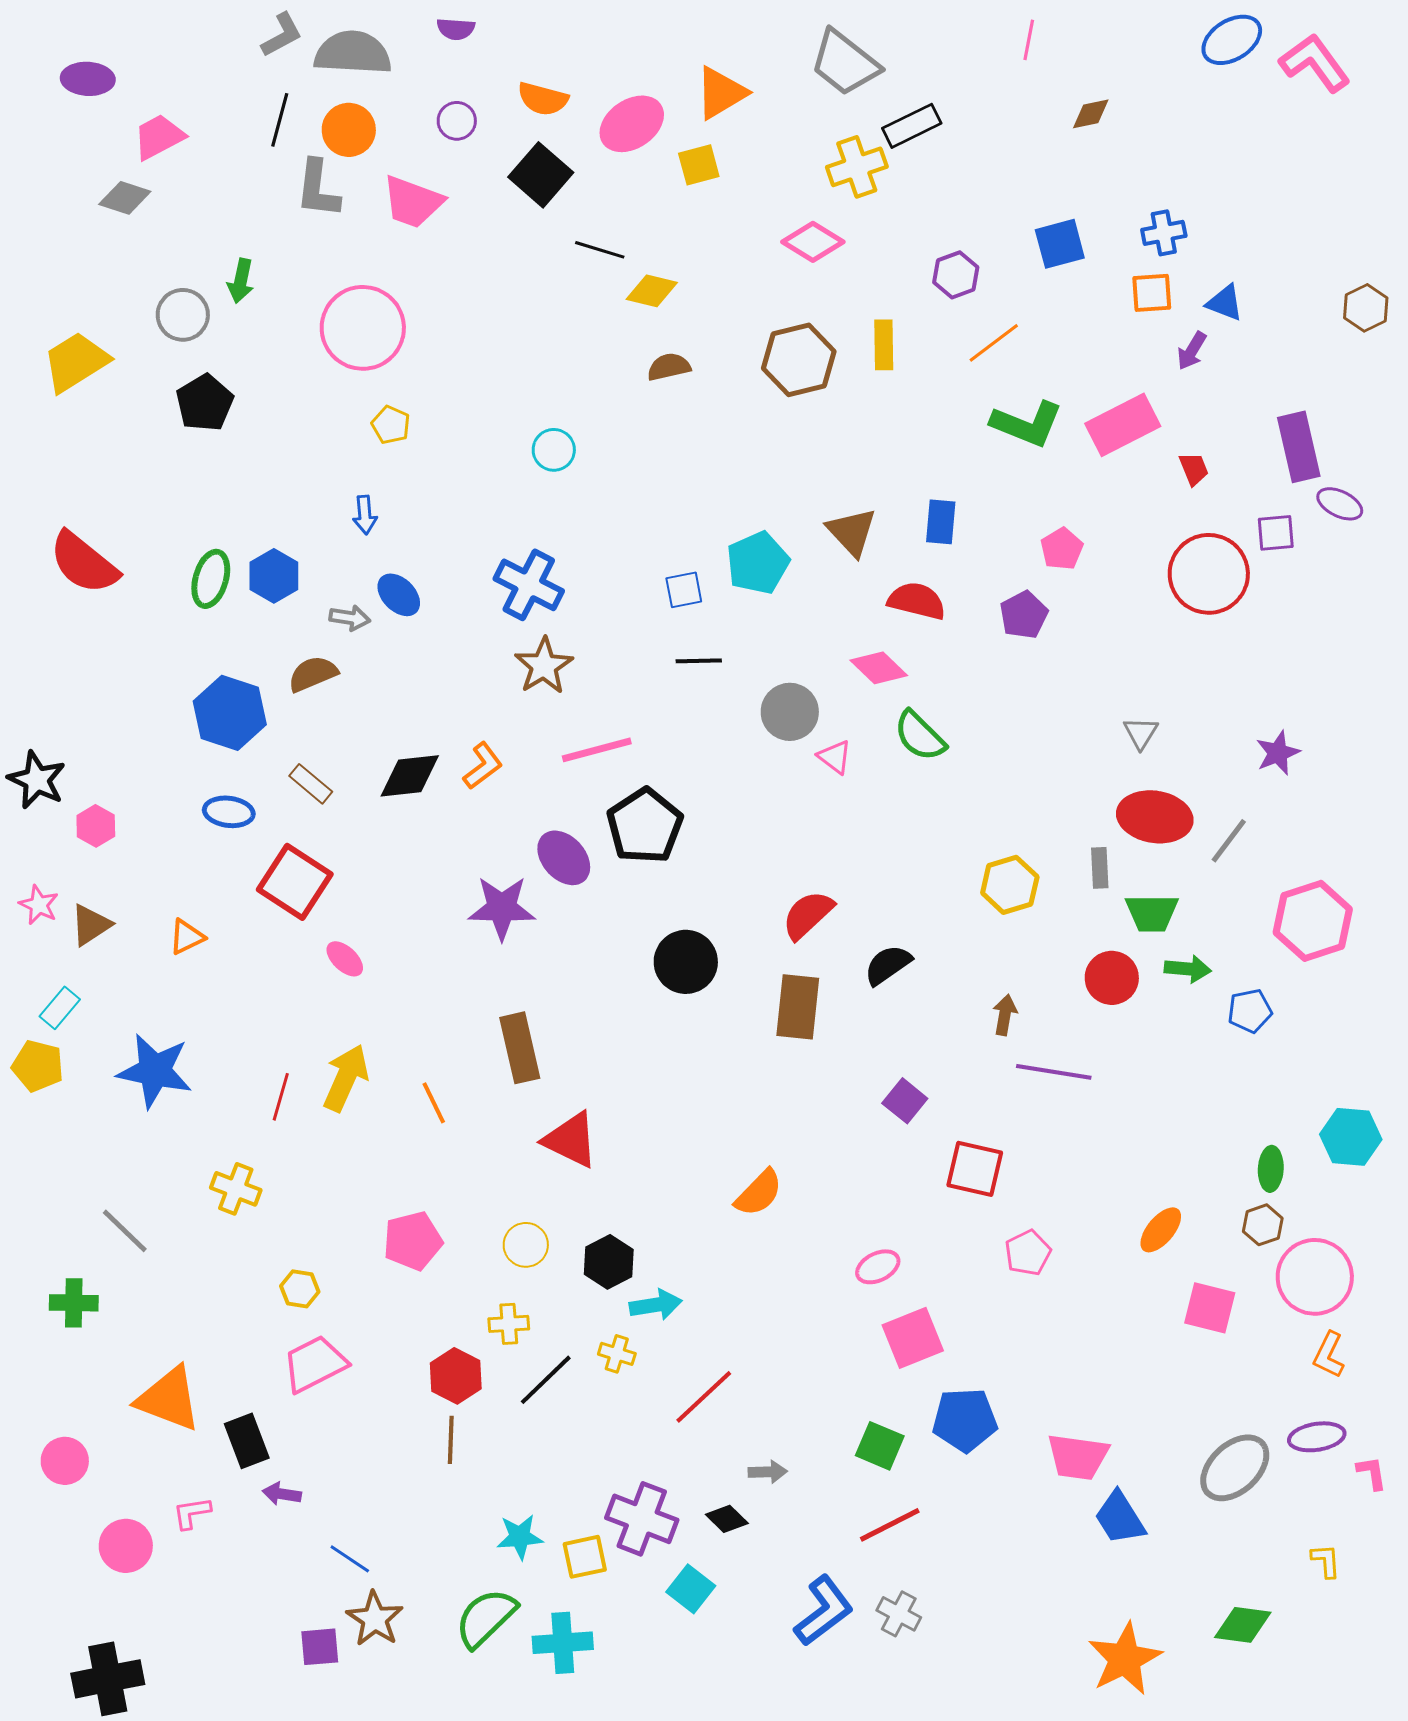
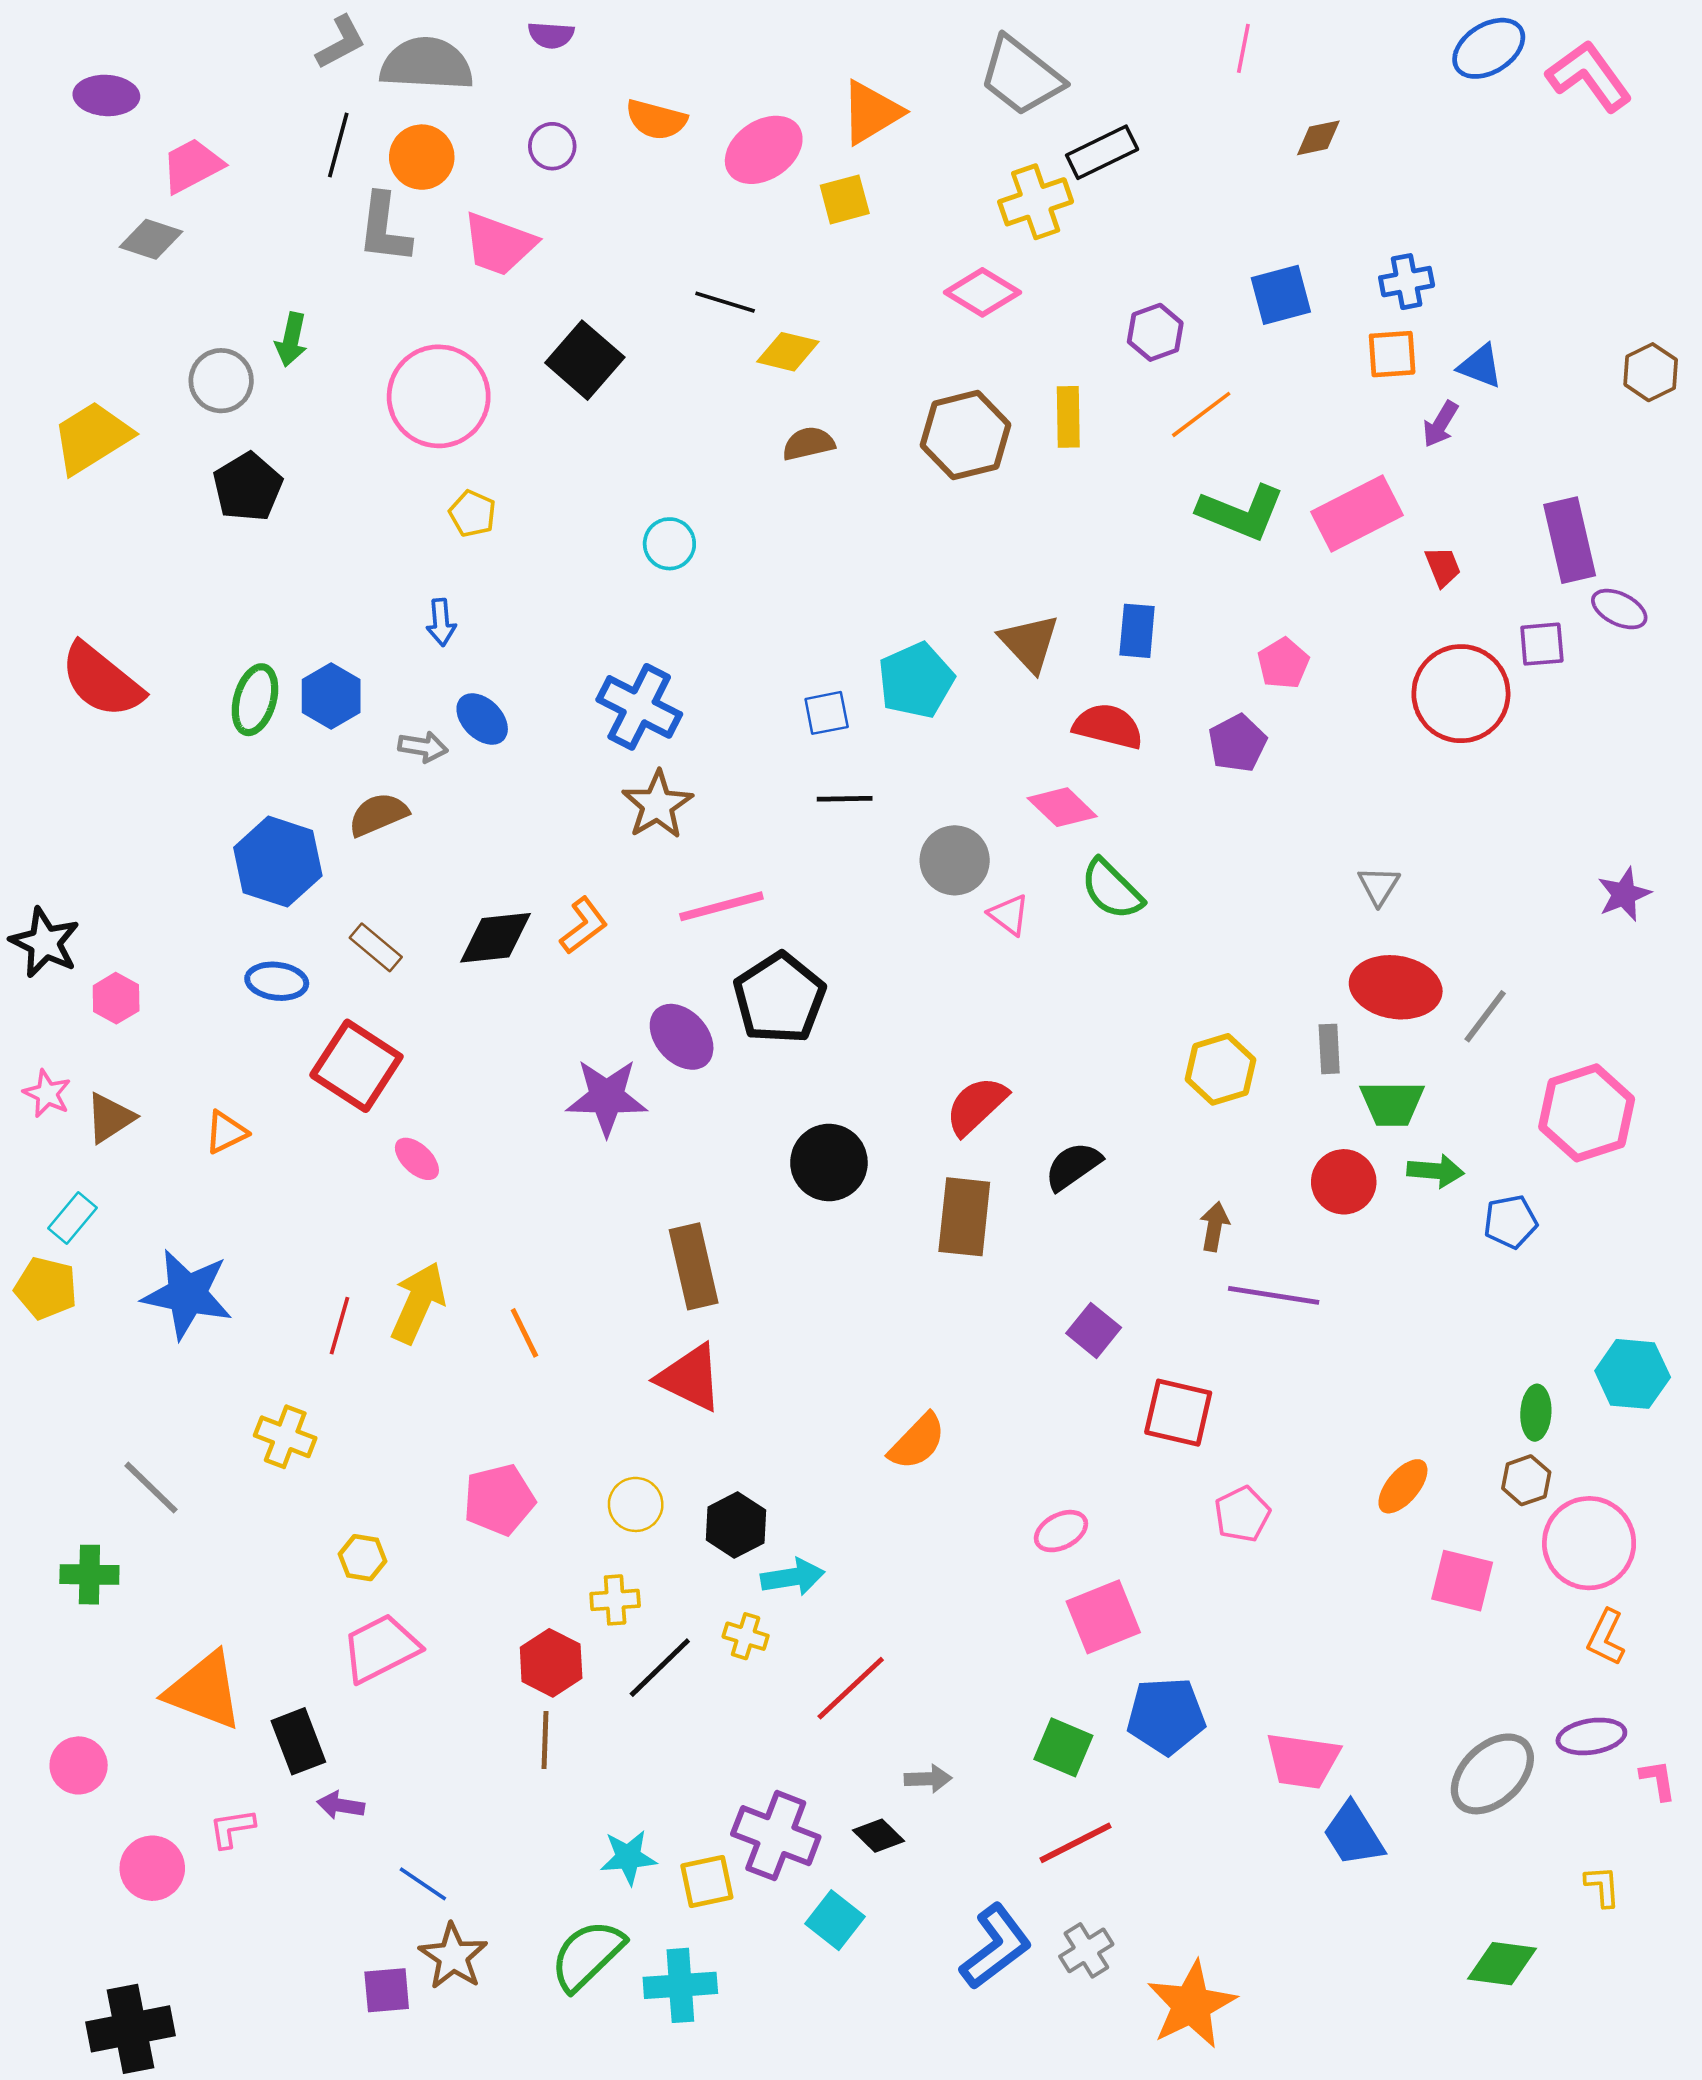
black square: (541, 175) -> (585, 360), moved
purple star: (1278, 753) -> (1624, 894), moved
brown rectangle: (520, 1048) -> (694, 1266), moved
gray cross: (899, 1614) -> (1086, 1950), turned 30
orange star: (1125, 1659) -> (1191, 2005), moved

